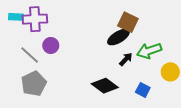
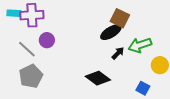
blue square: (143, 90) -> (143, 88), moved

